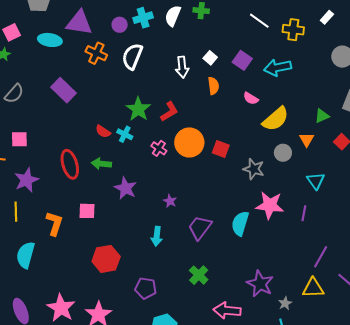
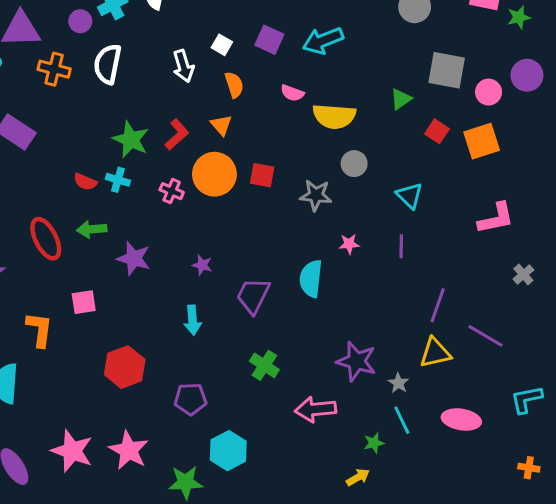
yellow semicircle: (276, 119) -> (334, 116), turned 56
orange triangle: (307, 140) -> (221, 125), moved
pink star: (270, 205) -> (349, 244), size x0.5

